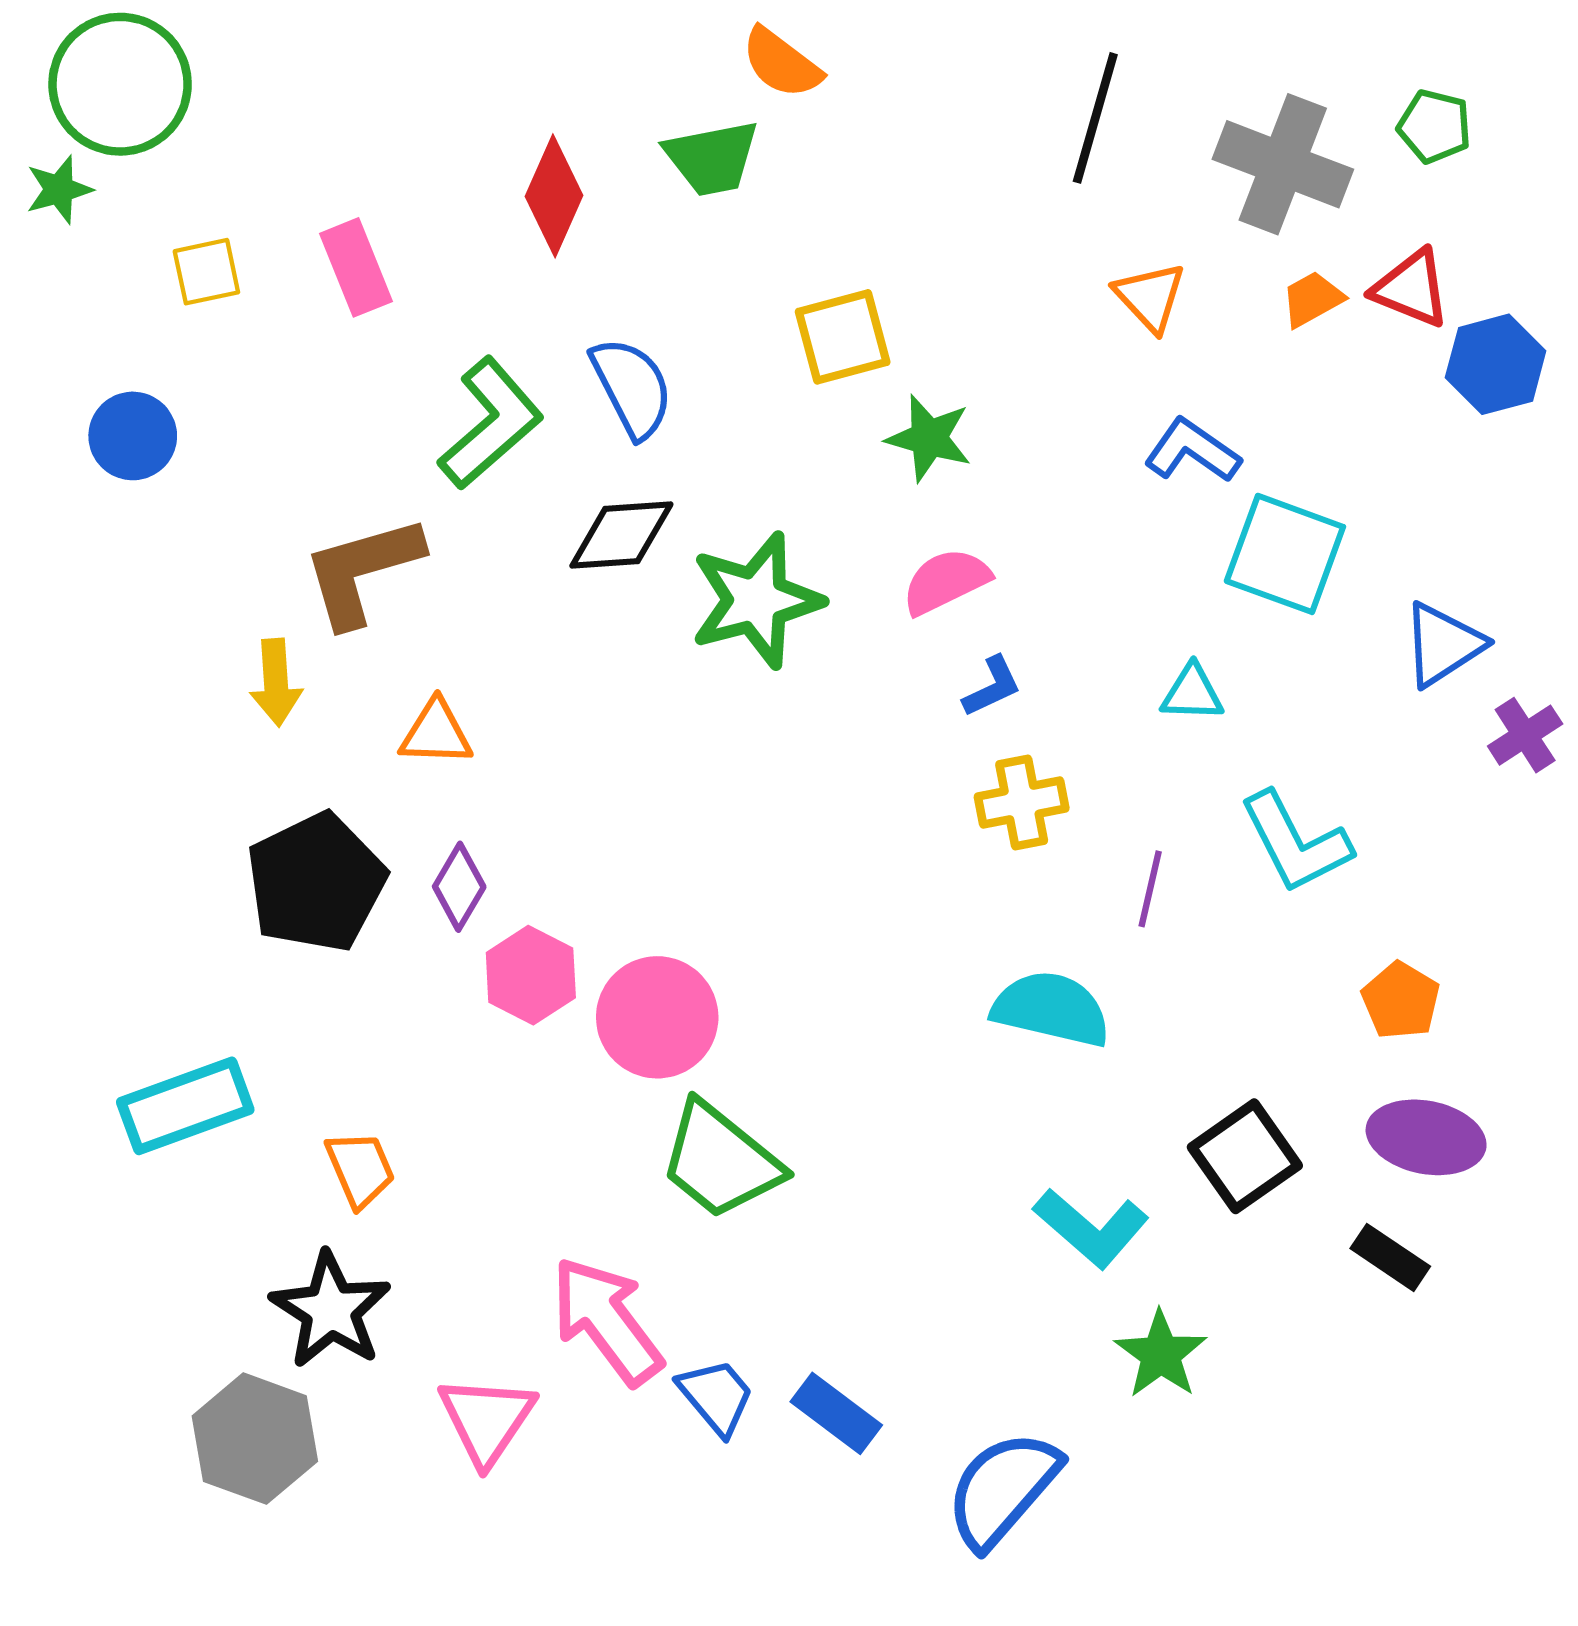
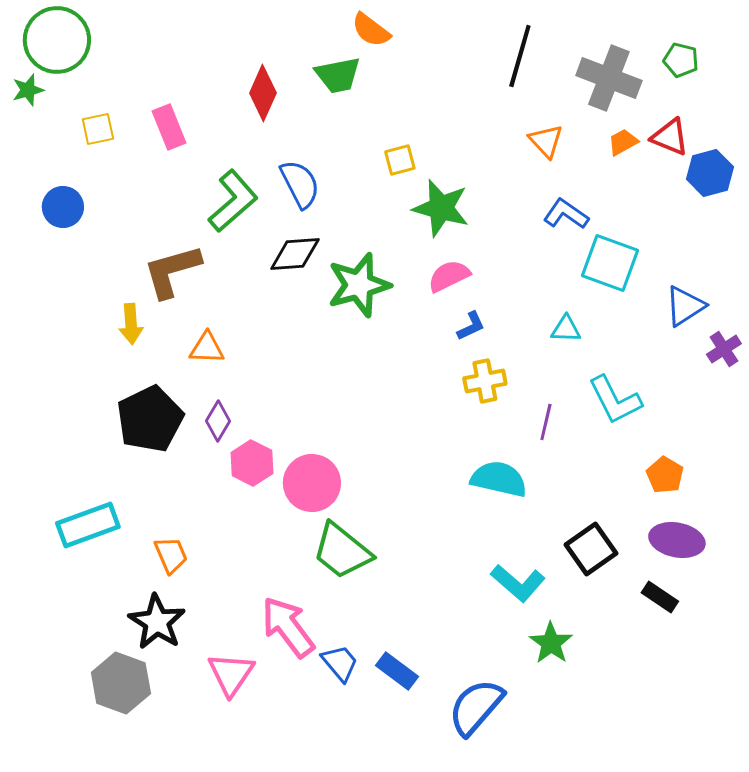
yellow square: (843, 337) -> (400, 160), size x0.7
green star: (929, 438) -> (441, 208), size x1.4

